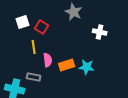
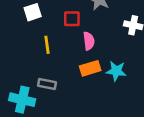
red square: (42, 27) -> (72, 19), moved, turned -32
pink semicircle: (48, 60) -> (89, 41), moved

